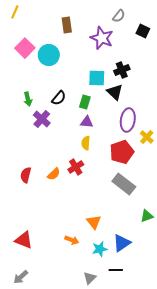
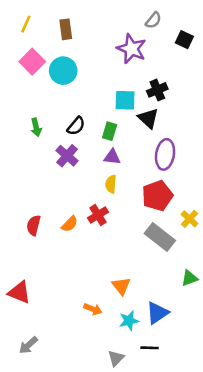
yellow line: (15, 12) -> (26, 24), moved
brown rectangle: (67, 25) -> (66, 29), moved
purple cross: (42, 119) -> (67, 156), moved
yellow cross: (147, 137) -> (190, 219), moved
red triangle: (24, 240) -> (19, 292), moved
gray arrow: (21, 277) -> (28, 345), moved

